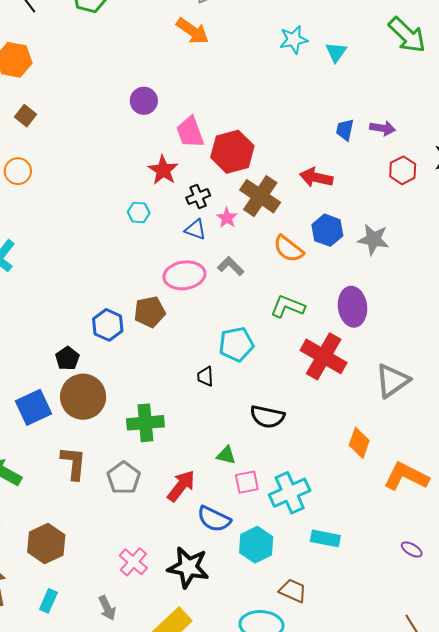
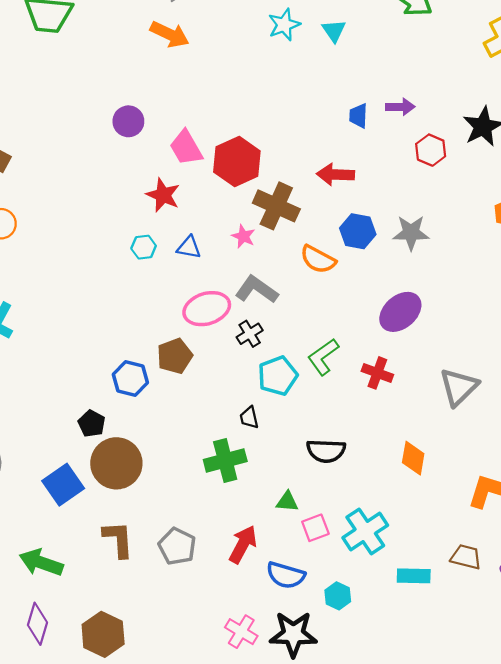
black cross: (198, 197) -> (250, 334), moved
blue triangle: (195, 230) -> (189, 247), moved
gray L-shape: (231, 266) -> (257, 290), size x1.4
green L-shape: (288, 307) -> (323, 357), moved, turned -48
purple ellipse: (353, 307) -> (400, 312), turned 66
red cross: (324, 356) -> (377, 373), size x0.6
green cross: (145, 423) -> (225, 460), moved
orange diamond: (359, 443) -> (413, 458), moved
cyan hexagon: (256, 545) -> (338, 596), size x0.7
pink cross: (133, 562) -> (241, 632), moved
black star: (188, 567) -> (293, 634), moved
brown trapezoid: (293, 591) -> (466, 557), moved

